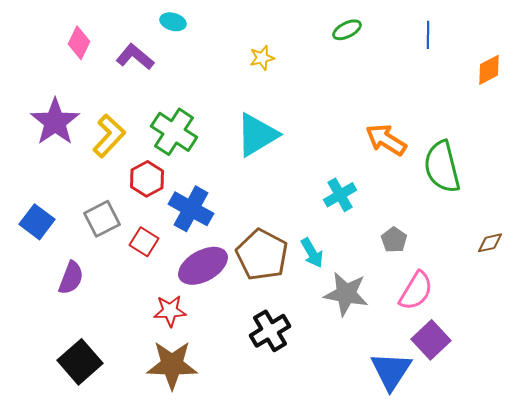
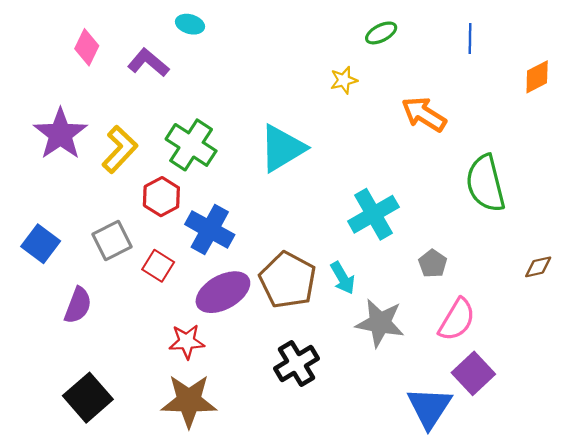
yellow star: (262, 58) -> (344, 80), moved
orange arrow: (386, 140) -> (424, 114), moved
cyan cross: (340, 195) -> (373, 214), size x1.4

